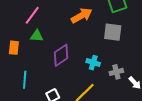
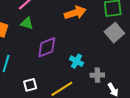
gray square: (113, 32) -> (114, 33), moved, turned 30

